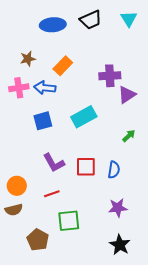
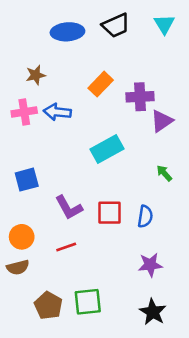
orange rectangle: (63, 66) -> (101, 84), moved
blue square: (43, 121) -> (27, 180), moved
green arrow: (129, 136) -> (164, 173), turned -88
green square: (69, 221) -> (88, 302), moved

